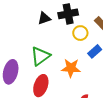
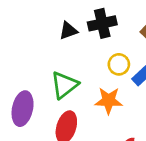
yellow circle: (80, 33) -> (119, 64), moved

